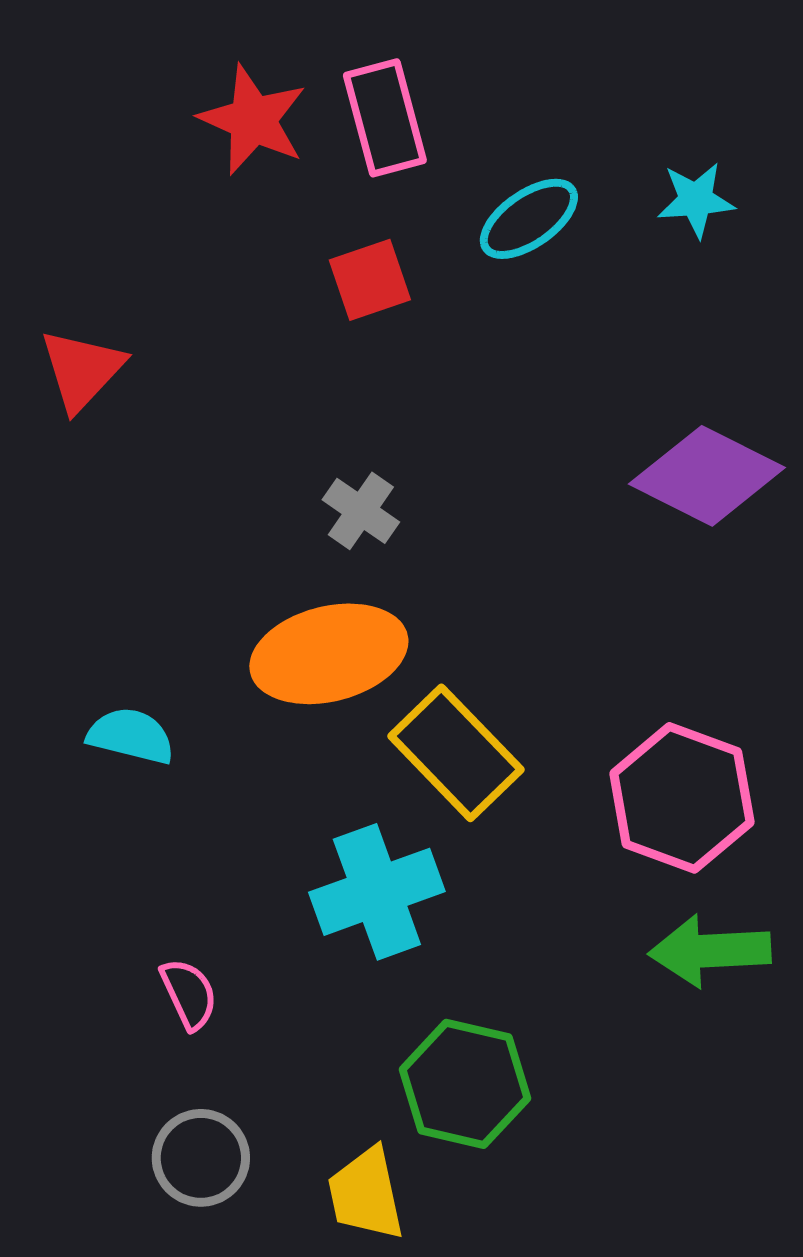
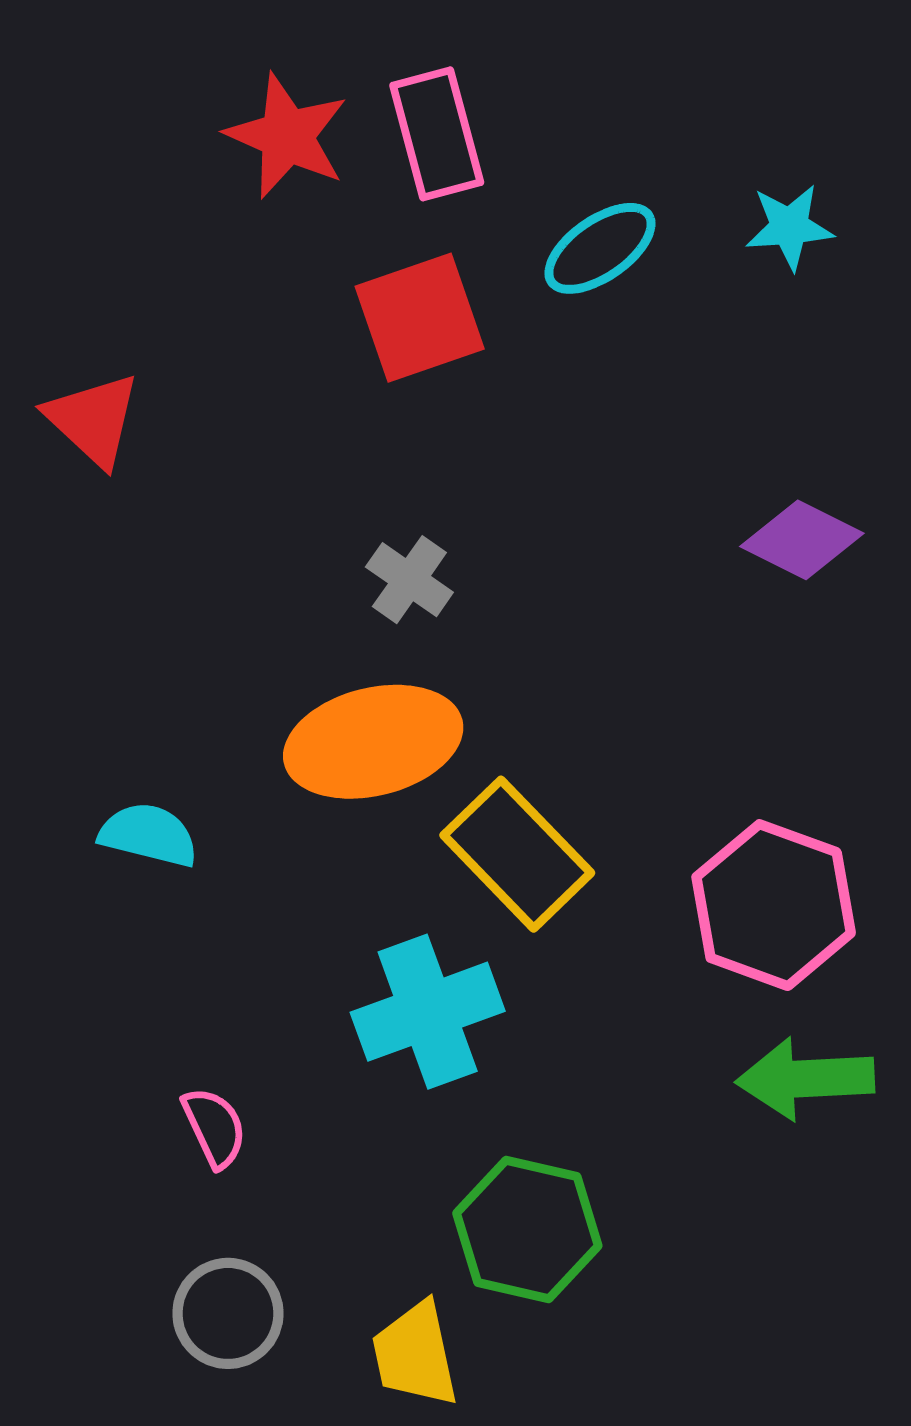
red square: (370, 280) -> (420, 318), size x1.4
red triangle: (82, 370) -> (93, 420), turned -30
purple diamond: (707, 476) -> (802, 540), size x0.7

